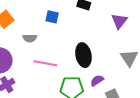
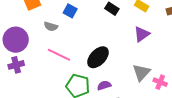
blue square: (52, 17) -> (70, 11), moved
black ellipse: (83, 55) -> (98, 57), turned 40

